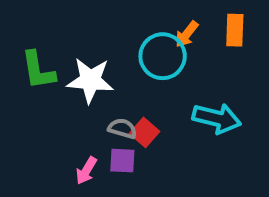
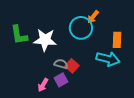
orange rectangle: (235, 30) -> (117, 40), moved
purple square: (122, 161) -> (61, 80), turned -32

